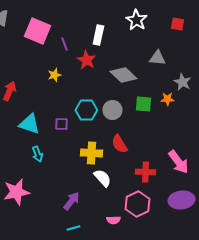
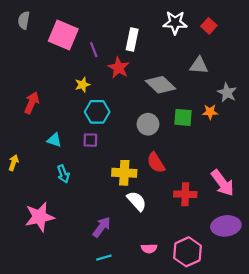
white star: (136, 20) -> (175, 23), turned -30
red square: (177, 24) -> (209, 26), moved, turned 32
cyan hexagon: (86, 110) -> (97, 112), moved
cyan triangle: (29, 124) -> (54, 140), size x0.6
pink hexagon: (137, 204) -> (188, 252), moved

